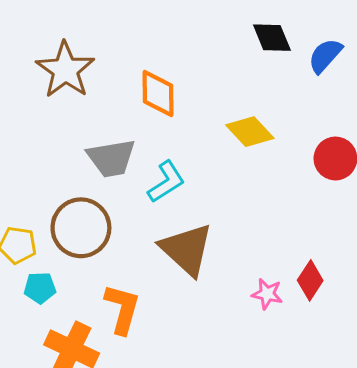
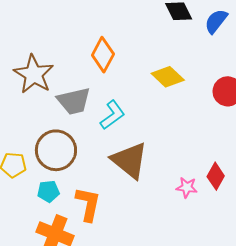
brown star: (65, 70) -> (34, 74), moved
orange diamond: (158, 93) -> (103, 55), turned 32
cyan pentagon: (40, 288) -> (48, 191), moved

